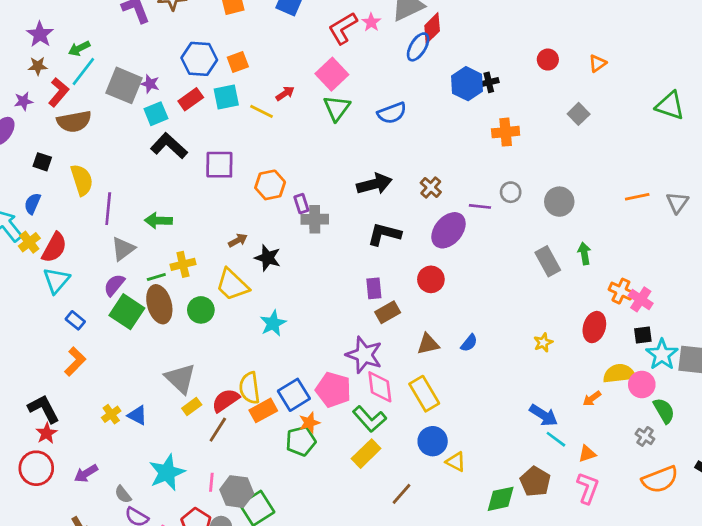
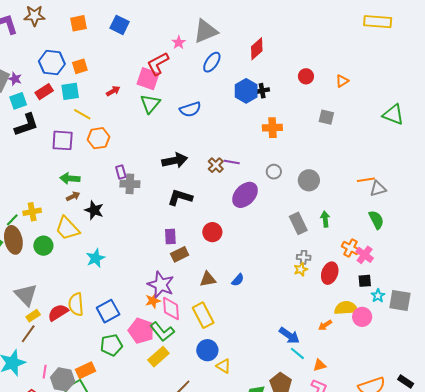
red L-shape: (343, 28) -> (158, 64), moved
red diamond: (432, 28) -> (257, 49), moved
pink square: (332, 74) -> (148, 79), turned -30
yellow line: (261, 111) -> (82, 114), moved
gray square: (579, 114) -> (326, 117), turned -35
black L-shape: (169, 146) -> (26, 125), turned 116
orange hexagon: (270, 185) -> (99, 138), moved
gray triangle: (677, 203) -> (378, 189), moved, turned 36
purple line: (480, 206) -> (232, 162), moved
green arrow: (158, 221) -> (70, 178), moved
purple ellipse: (448, 230) -> (245, 195), moved
green line: (156, 277) -> (12, 220), turned -32
yellow star: (543, 343) -> (301, 269), moved
cyan star: (662, 354) -> (378, 296), size x0.6
pink pentagon: (333, 390) -> (141, 331), moved
orange rectangle: (263, 410) -> (86, 370), moved
green semicircle: (664, 411) -> (376, 220), moved
orange star: (309, 423) -> (153, 301), moved
brown line: (218, 430) -> (28, 334), moved
gray cross: (645, 436) -> (304, 257), moved, turned -32

